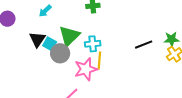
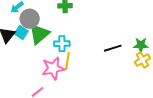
cyan square: (50, 44) -> (21, 32), moved
gray circle: (60, 53) -> (30, 19), moved

